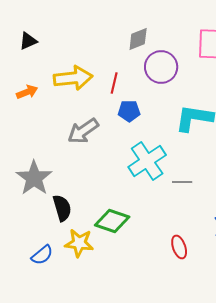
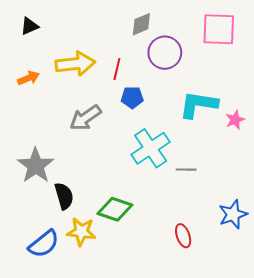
blue semicircle: (42, 255) -> (44, 244), size x1.4

